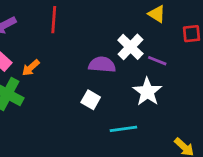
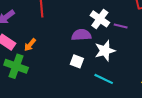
white star: (147, 92) -> (105, 51), moved, turned 30
cyan line: (123, 129) -> (104, 79), turned 42

